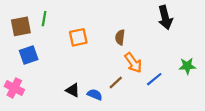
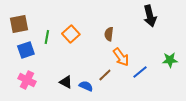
green line: (44, 19) -> (47, 37), moved
orange square: (78, 37) -> (71, 34), turned -30
pink cross: (14, 88) -> (27, 80), moved

